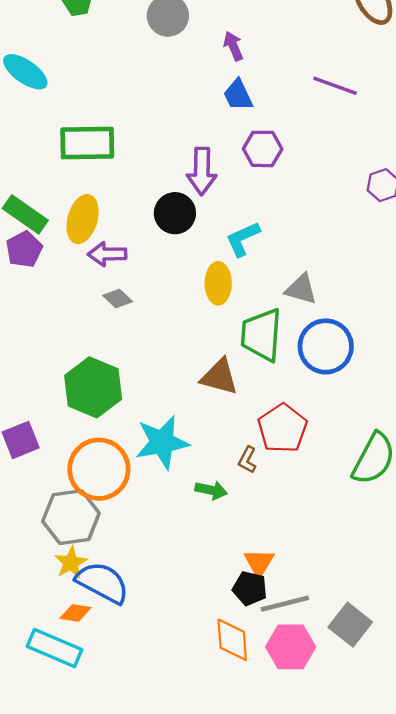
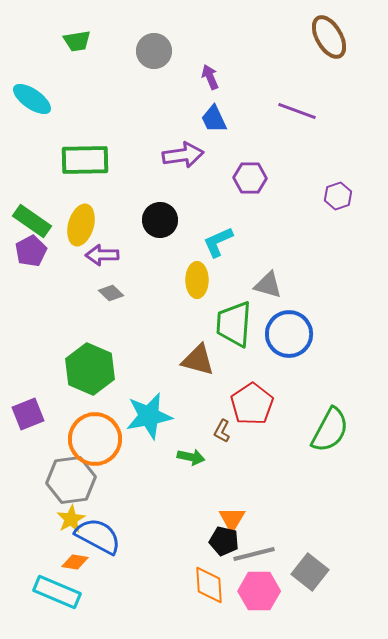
purple hexagon: (263, 149) -> (250, 178), moved
purple arrow: (202, 171) -> (183, 155), moved, turned -99

